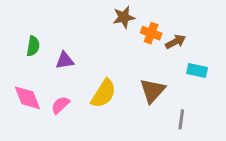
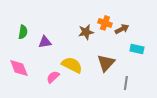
brown star: (124, 17) -> (86, 32), moved
yellow semicircle: (104, 94) -> (72, 65), turned -95
pink semicircle: (60, 105) -> (53, 77), moved

